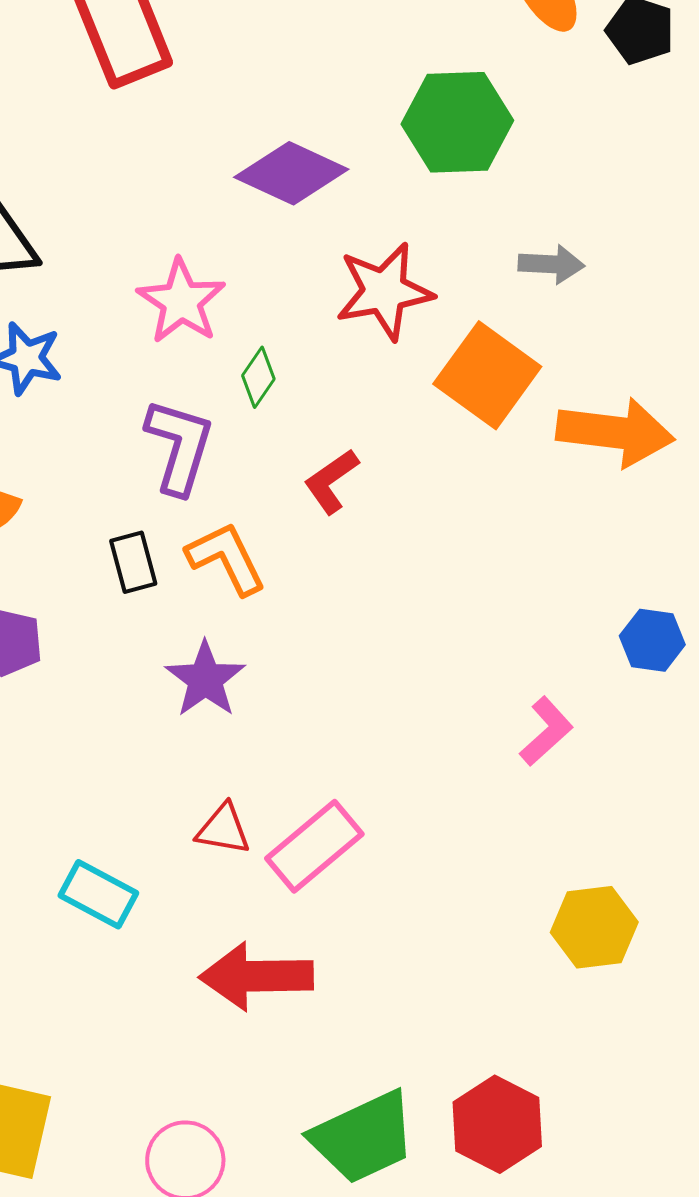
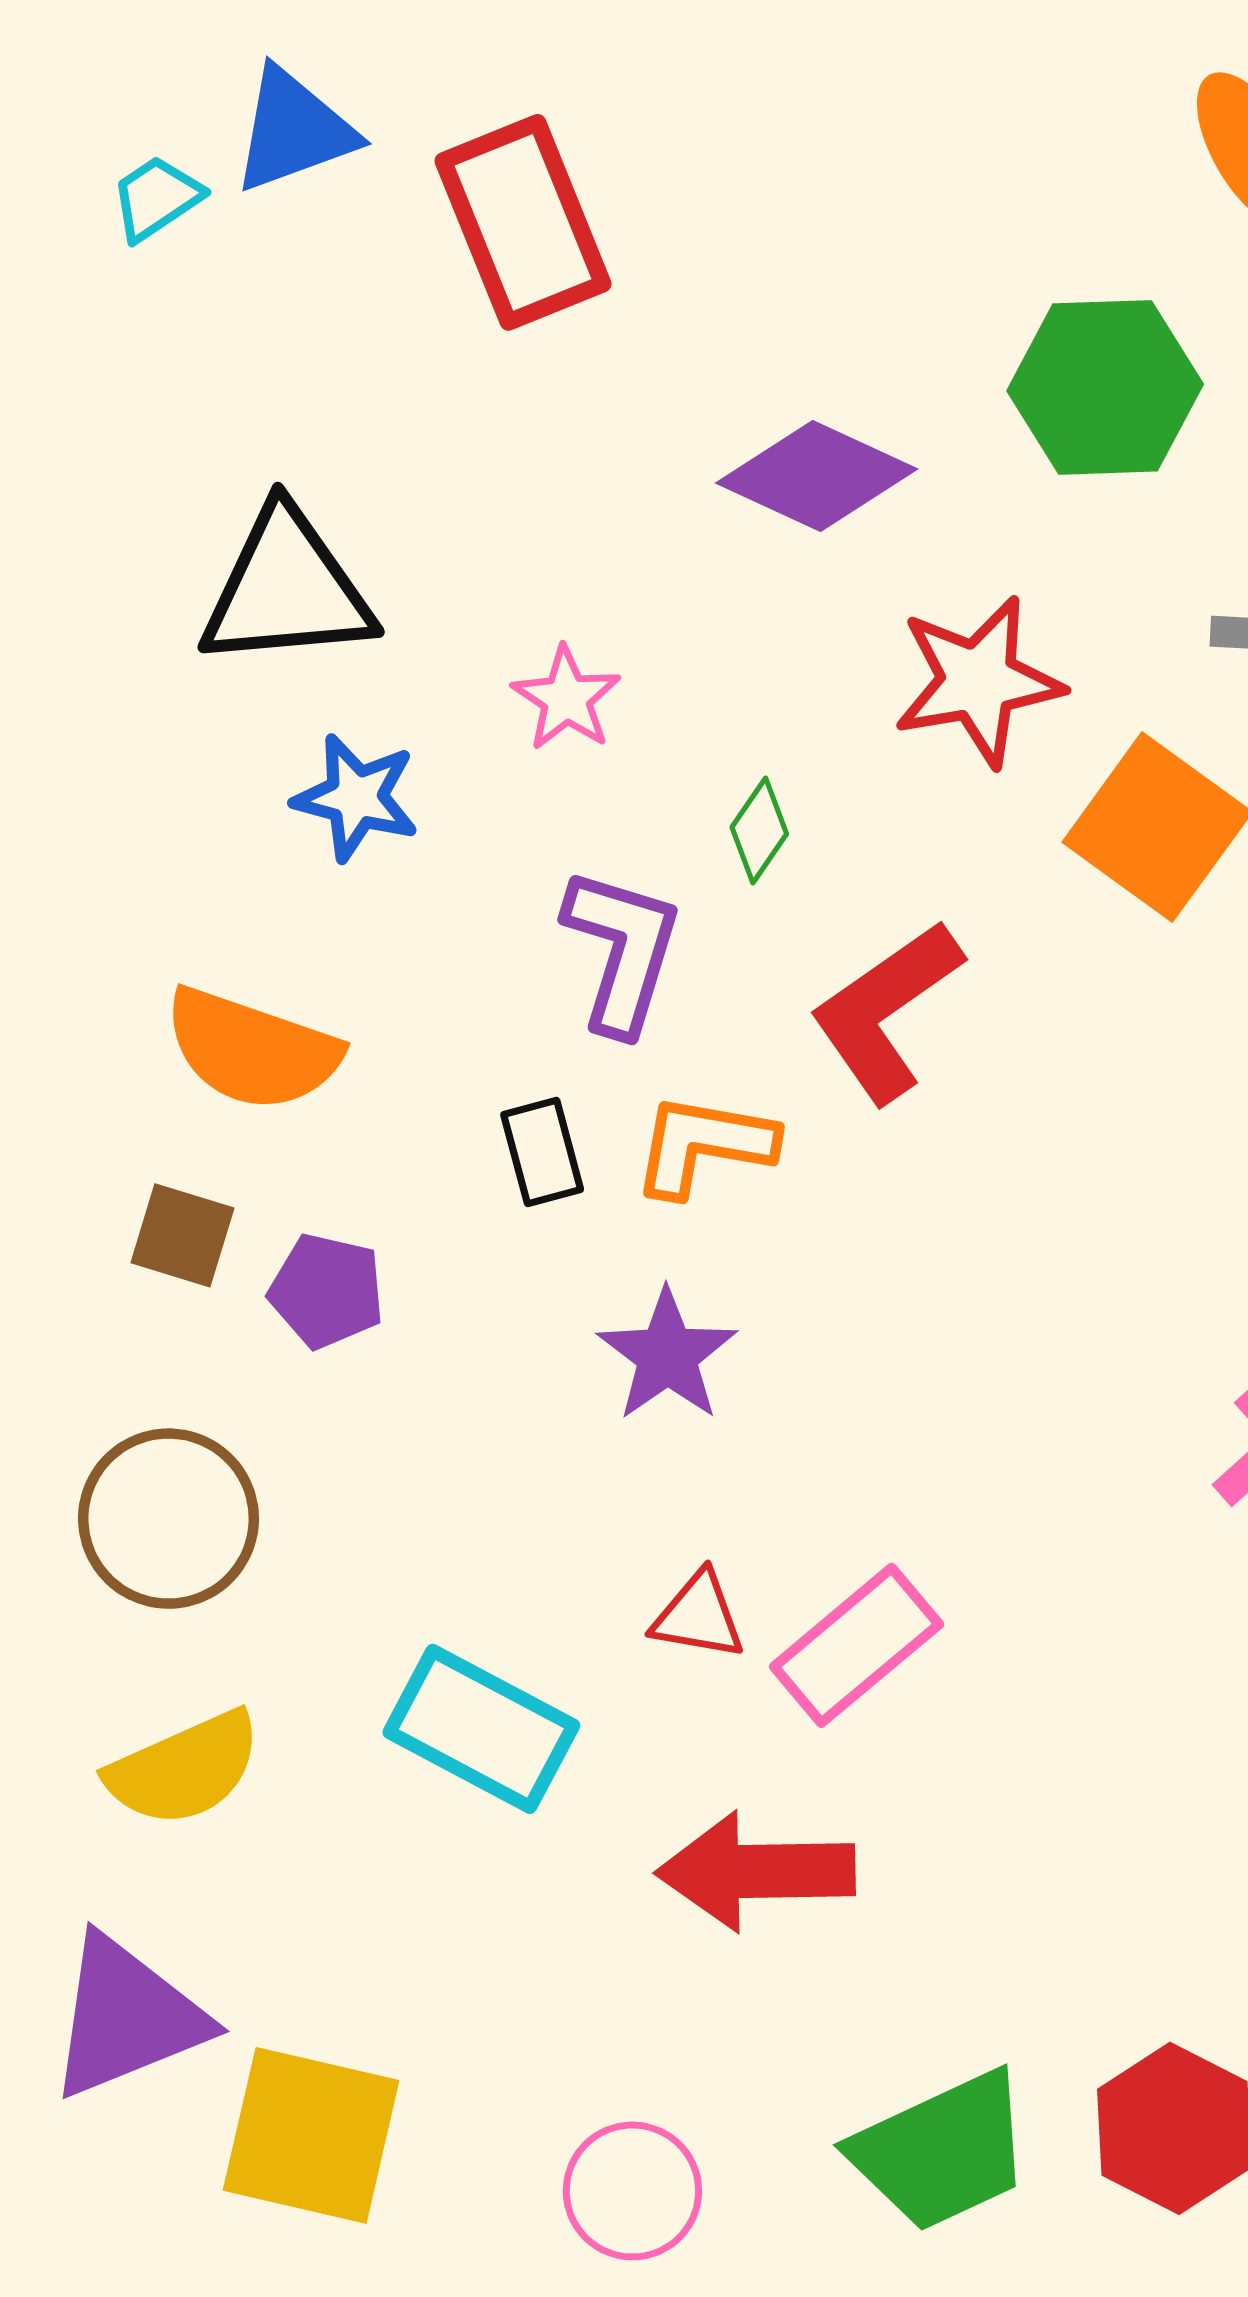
pink star: (181, 301) -> (566, 698), moved, size x0.7
red L-shape: (331, 481) -> (886, 1011), size x1.6
orange L-shape: (226, 558) -> (704, 1145), turned -54
cyan rectangle: (98, 894) -> (481, 1729), size x1.4

